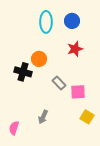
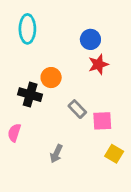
blue circle: (72, 21) -> (90, 39), moved
cyan ellipse: (46, 22) -> (27, 29), moved
pink semicircle: (14, 128) -> (14, 133), moved

